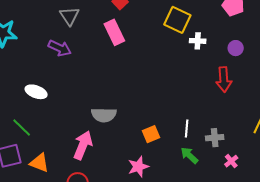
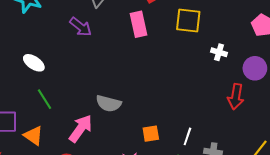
yellow square: (177, 20) -> (188, 20), moved, turned -32
purple circle: (236, 48) -> (255, 68), size x1.5
white ellipse: (36, 92) -> (34, 63), moved
green line: (22, 127) -> (44, 99), moved

